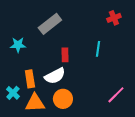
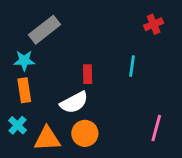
gray rectangle: (50, 24) -> (44, 30), moved
orange rectangle: (30, 79) -> (24, 90), moved
pink line: (116, 95) -> (156, 128), turned -30

